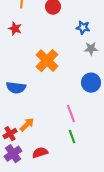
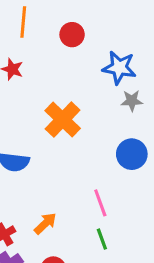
blue star: (83, 28) -> (119, 68), size x1.5
orange arrow: (27, 125) -> (45, 223), moved

